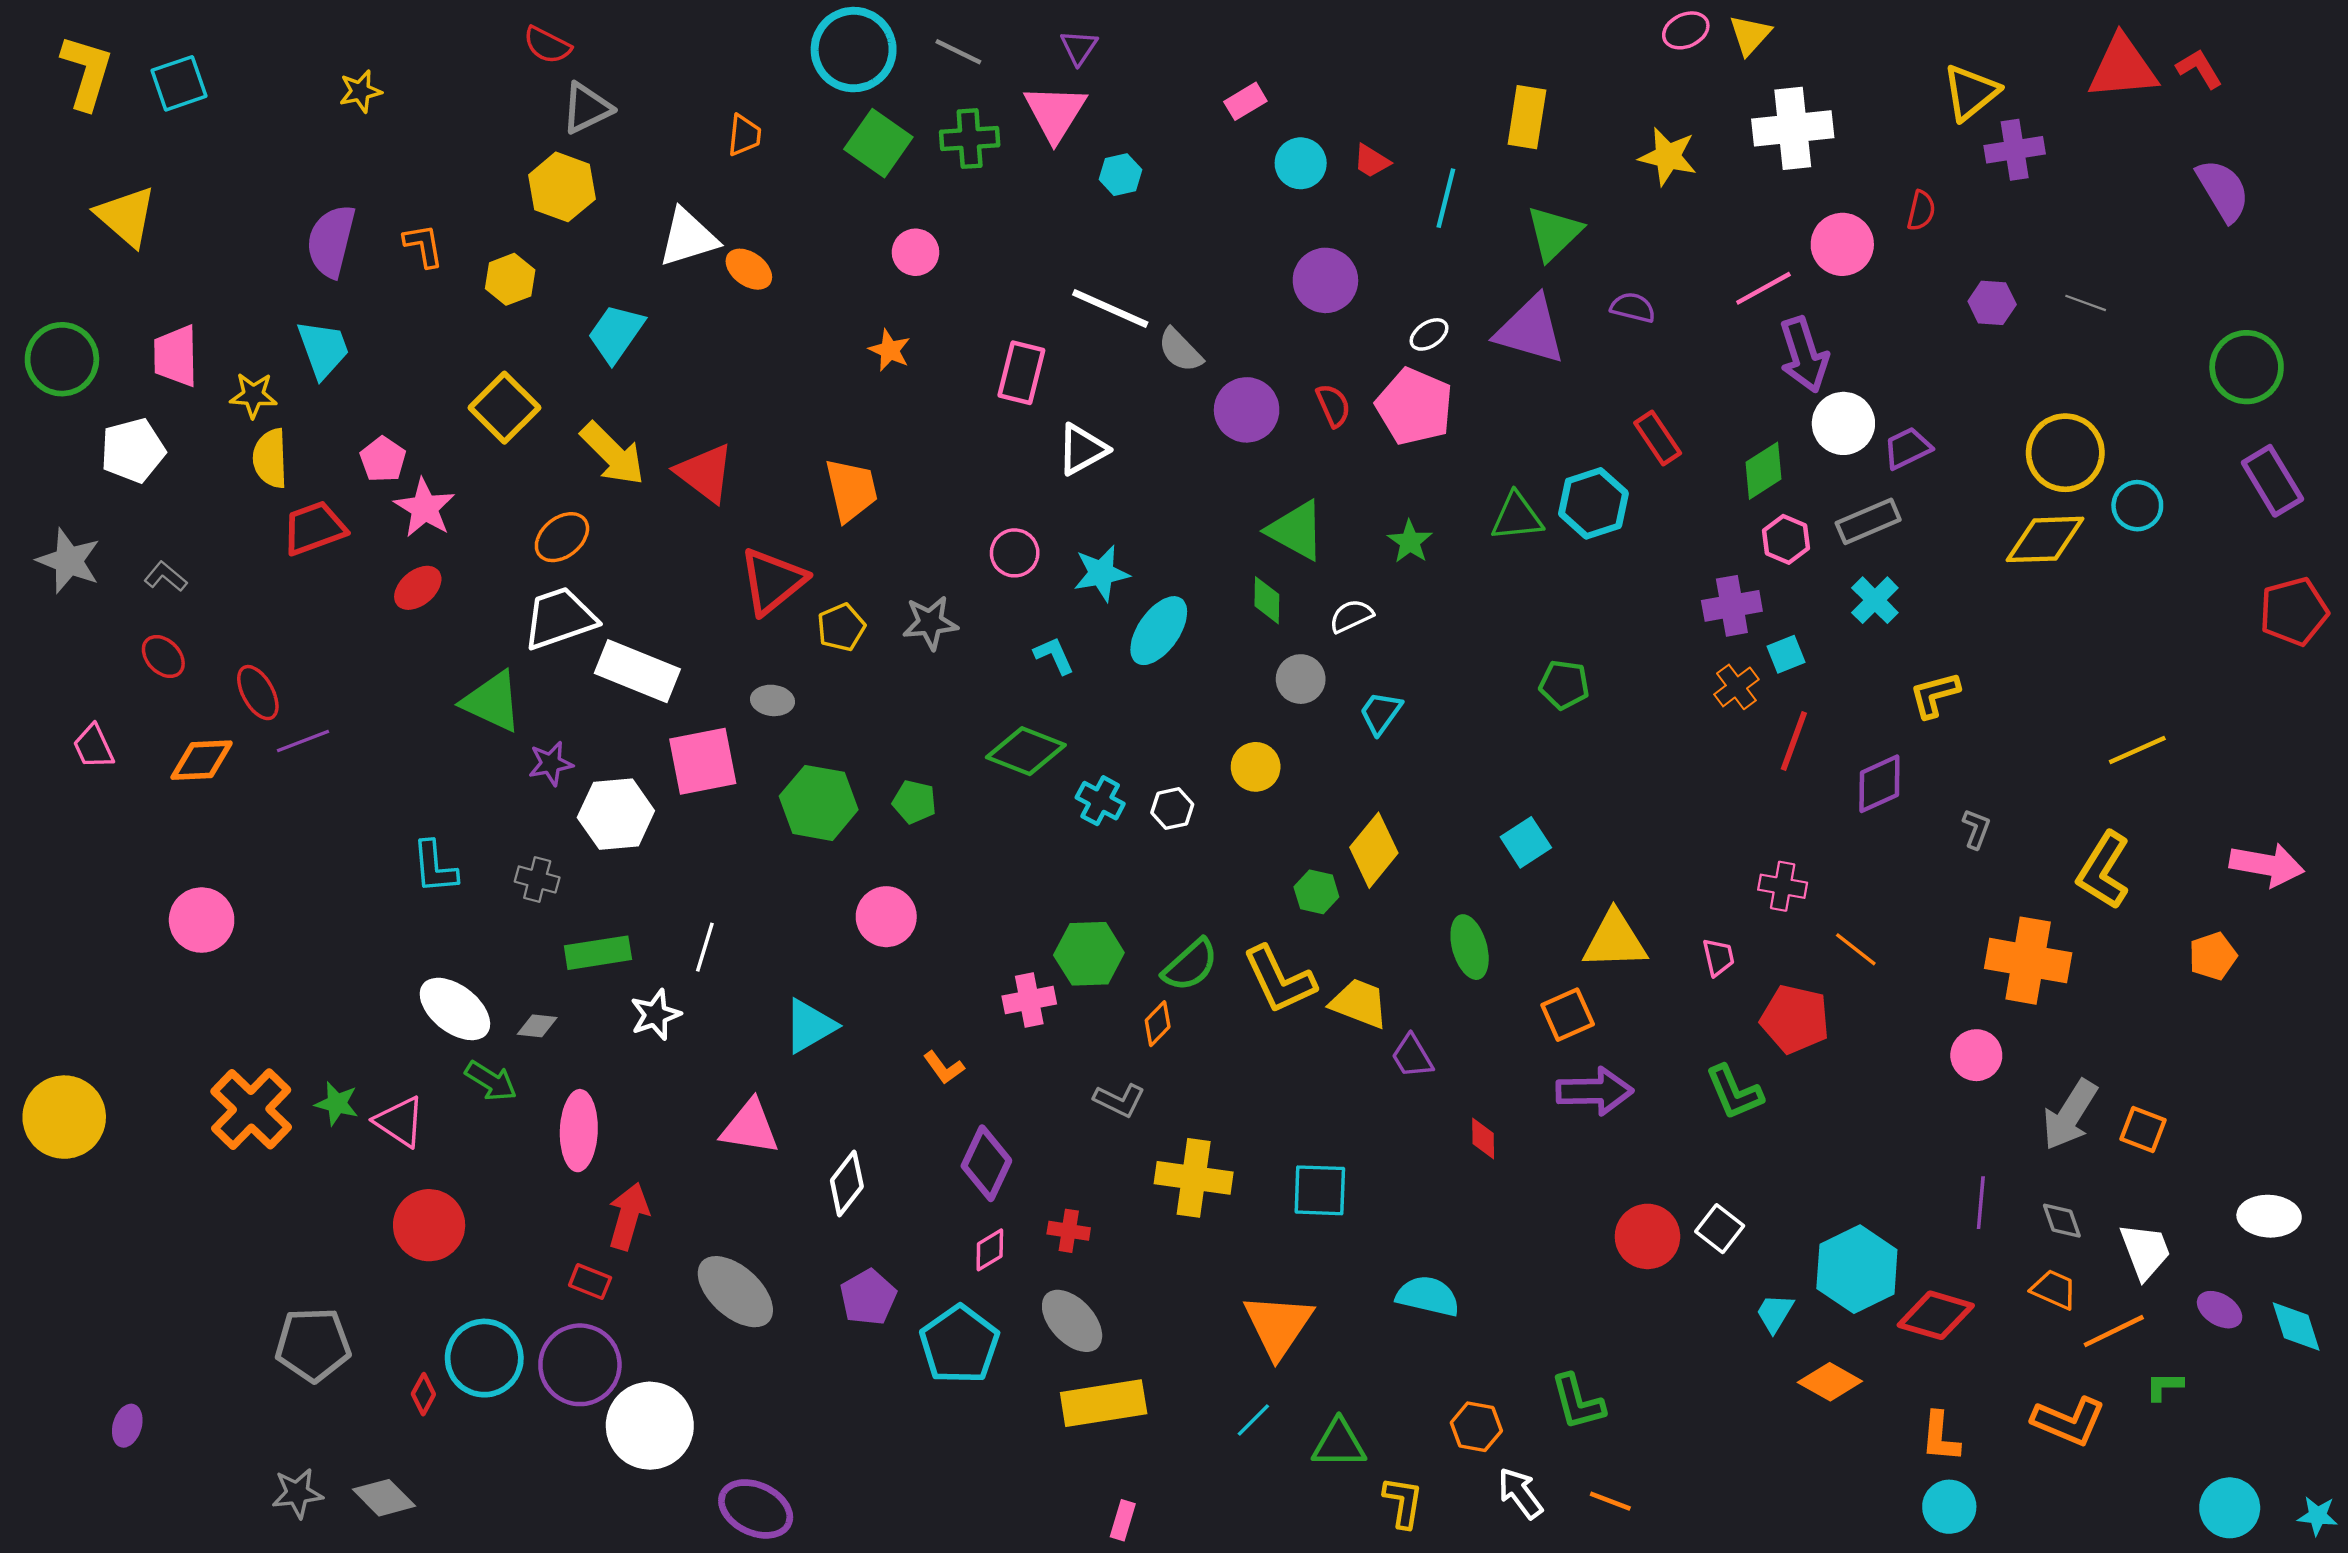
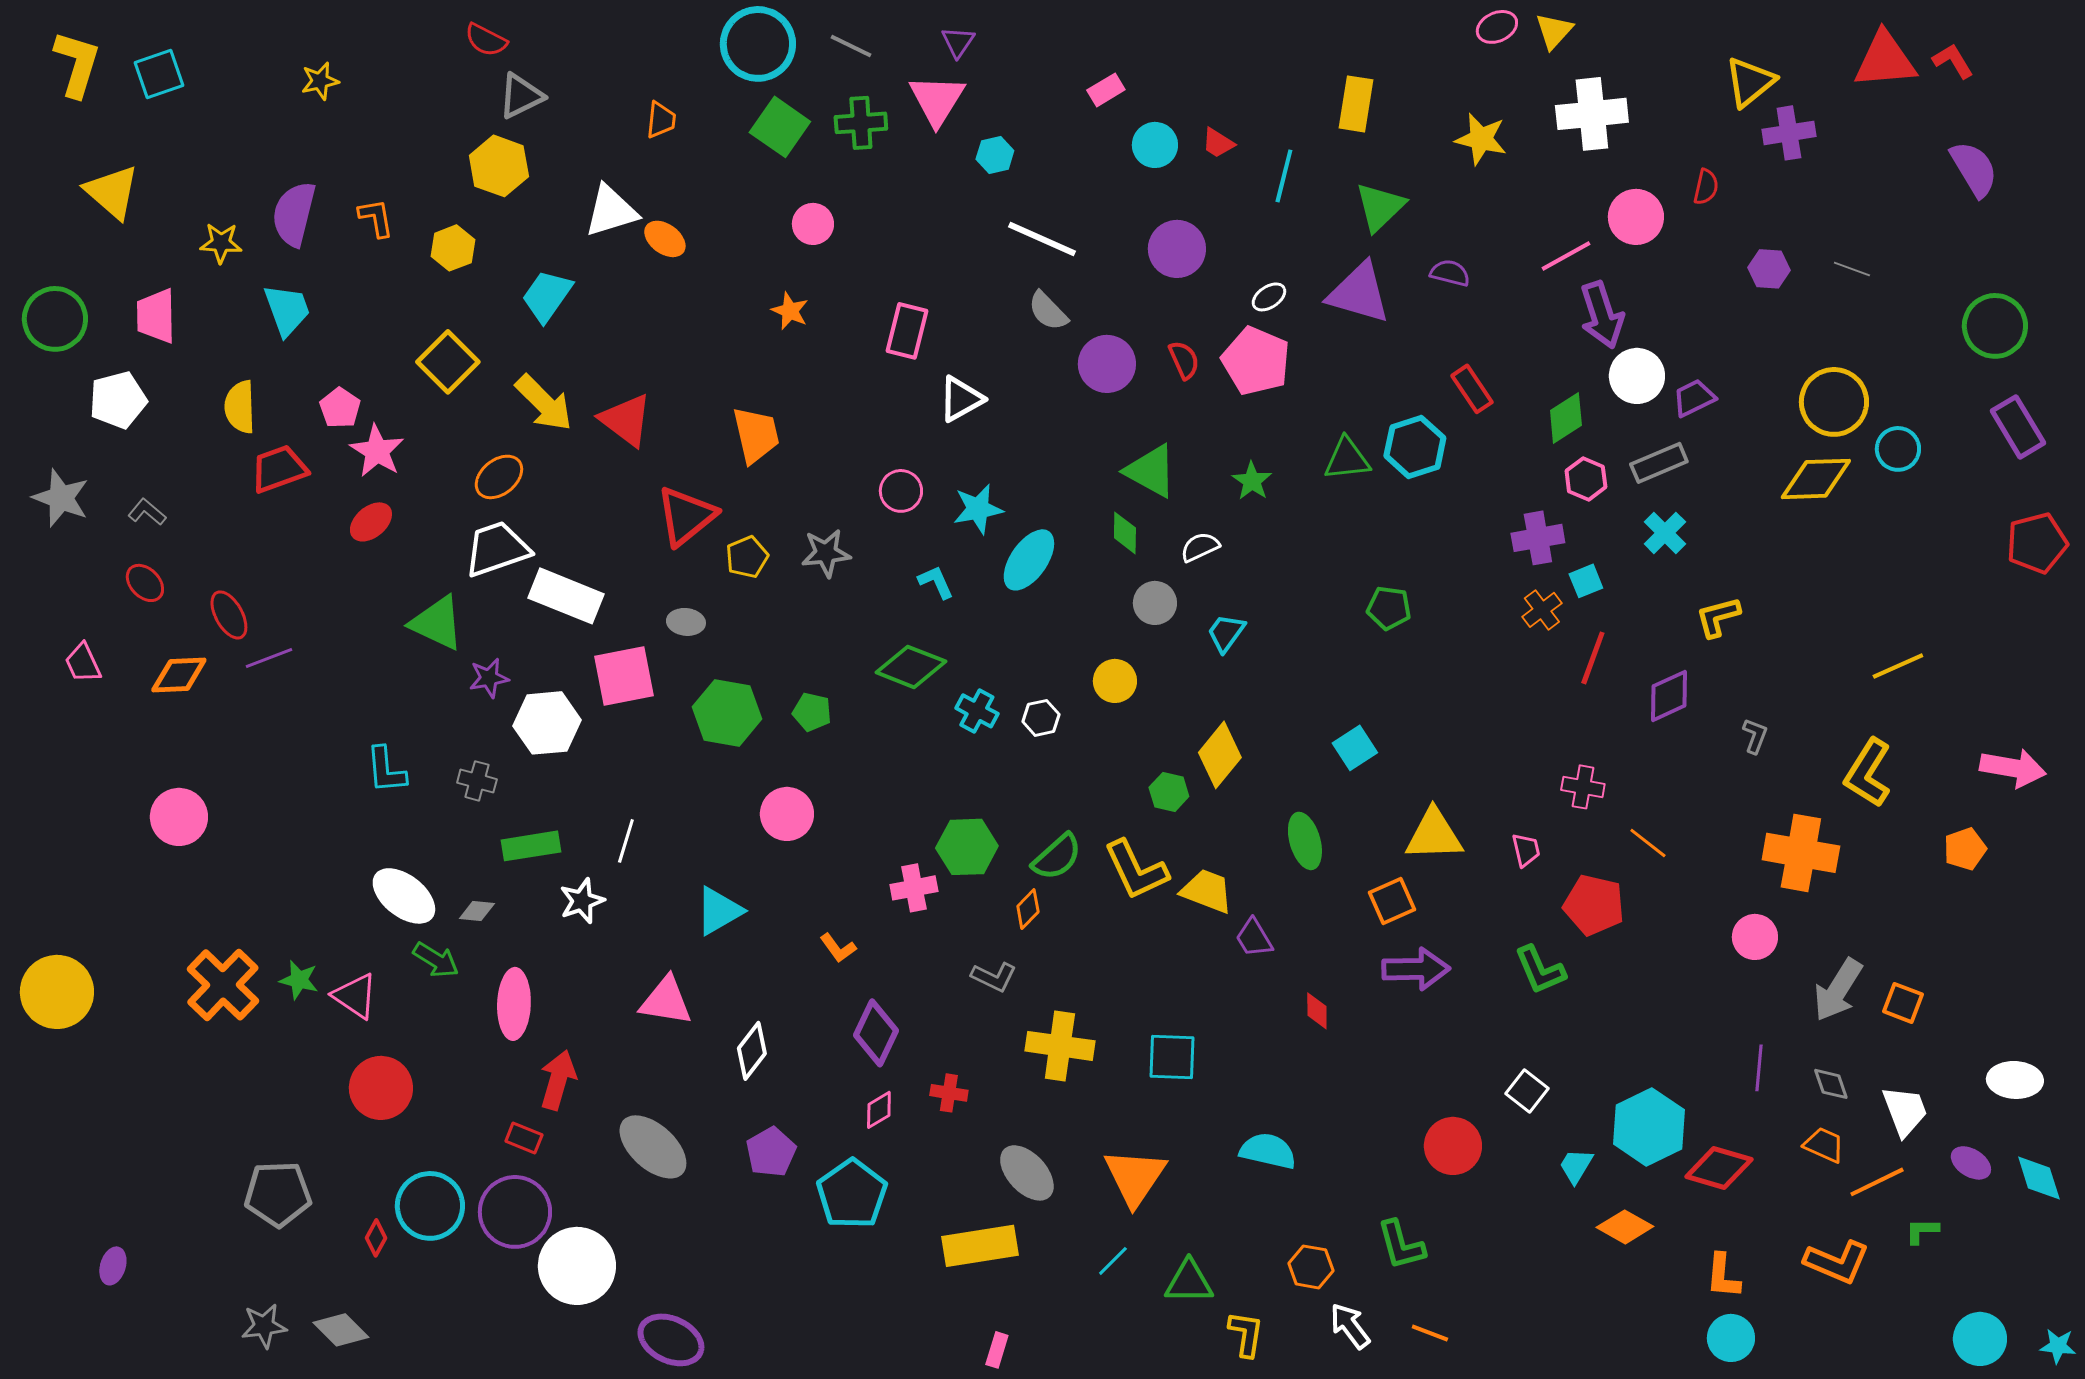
white line: (1110, 309) -> (1042, 239), moved
yellow star: (253, 395) -> (221, 243), moved
red circle: (1647, 1236) -> (1453, 1146), moved
gray ellipse: (1072, 1321) -> (1027, 1173), moved

